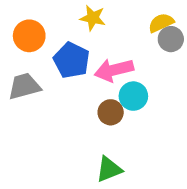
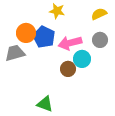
orange circle: (29, 36) -> (26, 33), moved
gray circle: (171, 39) -> (100, 40), moved
green triangle: (109, 169) -> (45, 104), moved, turned 42

